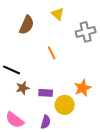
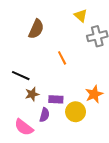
yellow triangle: (58, 14) -> (81, 16), moved
purple semicircle: (46, 122) -> (44, 115), moved

